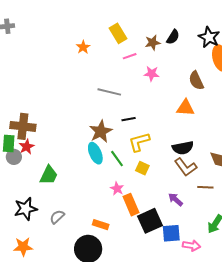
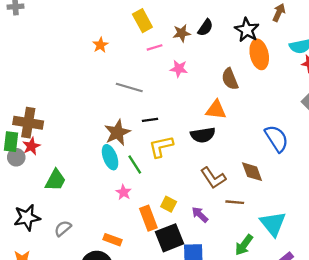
orange star: (83, 47) -> (100, 45), moved
black semicircle: (183, 148) -> (203, 135), moved
yellow square: (142, 168) -> (169, 204), moved
pink star: (117, 189) -> (124, 192), moved

